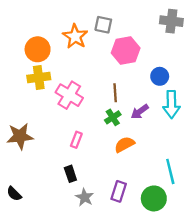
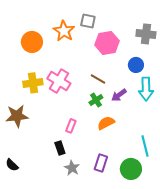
gray cross: (171, 21) -> (146, 34), moved
yellow cross: (39, 78) -> (33, 83), moved
brown line: (115, 93) -> (98, 79), turned -56
pink rectangle: (76, 140) -> (71, 126), moved

